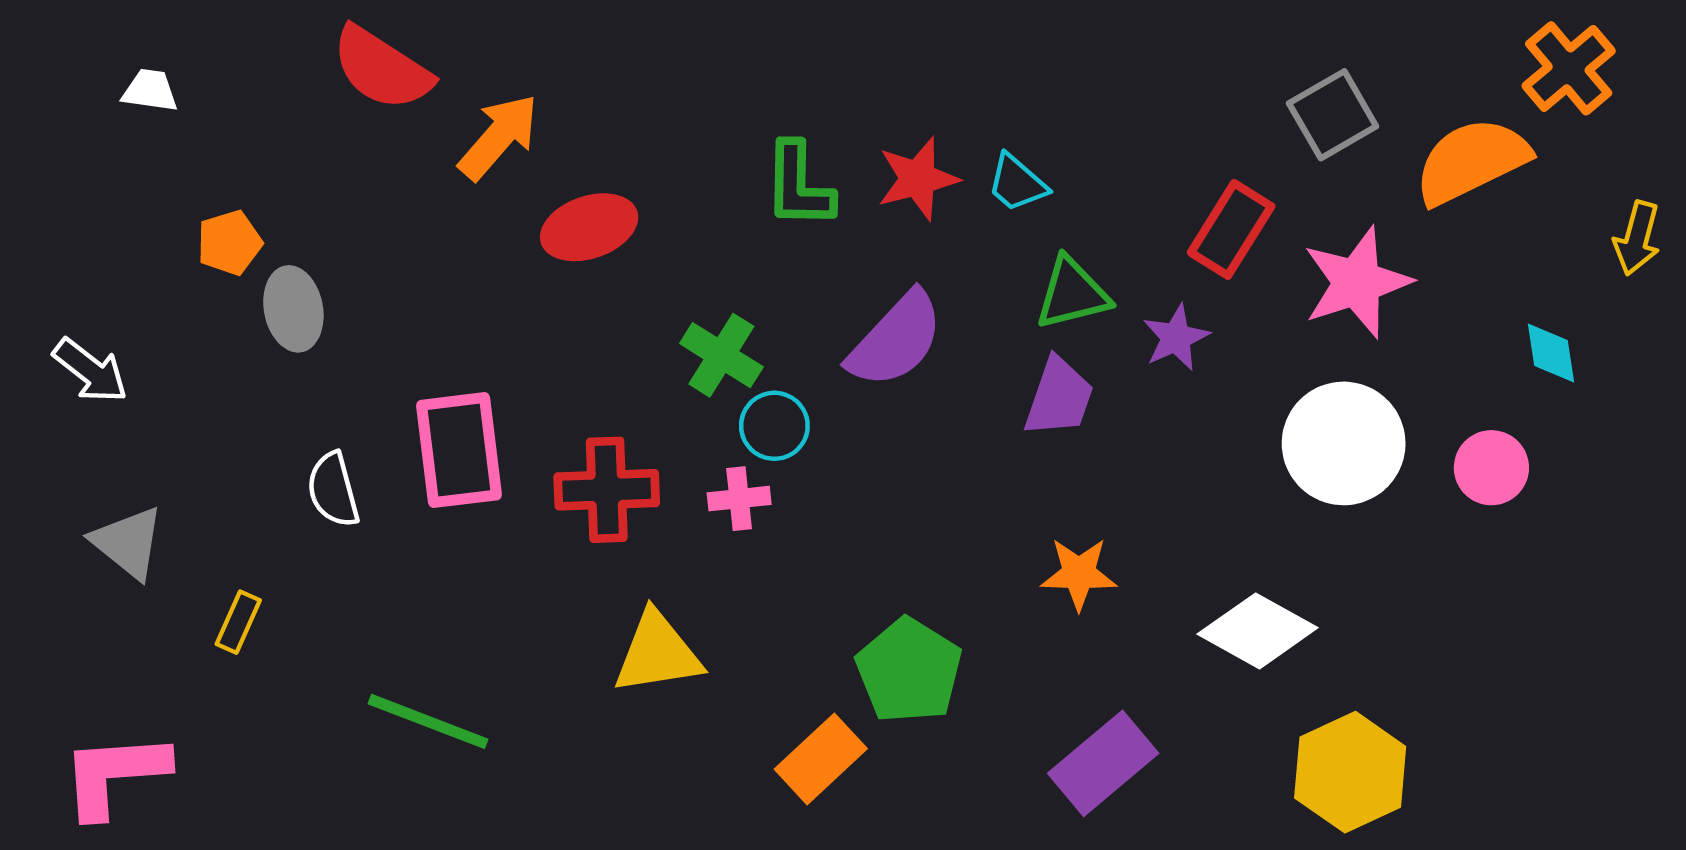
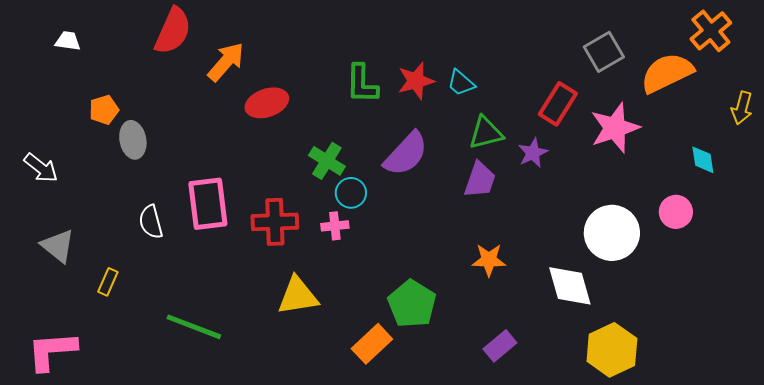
red semicircle: (382, 68) -> (173, 31), turned -99
white circle: (1344, 443) -> (612, 233), moved
white diamond: (1258, 631) -> (570, 286), turned 45
purple rectangle: (1103, 763) -> (500, 346), size x0.7

